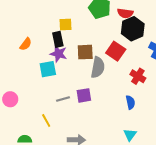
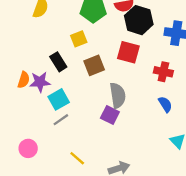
yellow square: (65, 24) -> (79, 39), moved
purple star: (59, 54) -> (40, 82), moved
gray semicircle: (98, 67) -> (118, 95), moved
purple square: (84, 95) -> (110, 115), turned -35
gray line: (63, 99) -> (61, 120), moved

